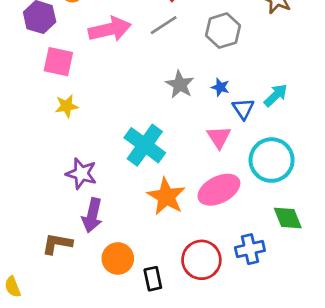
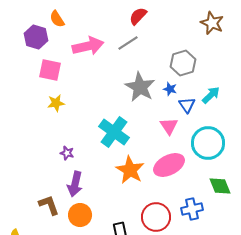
gray hexagon: (223, 31) -> (183, 63), moved
gray star: (180, 85) -> (140, 87), size x1.4
purple star: (81, 174) -> (67, 153), size x0.6
brown L-shape: (57, 244) -> (49, 205), turned 60
orange circle: (118, 258) -> (80, 215), moved

